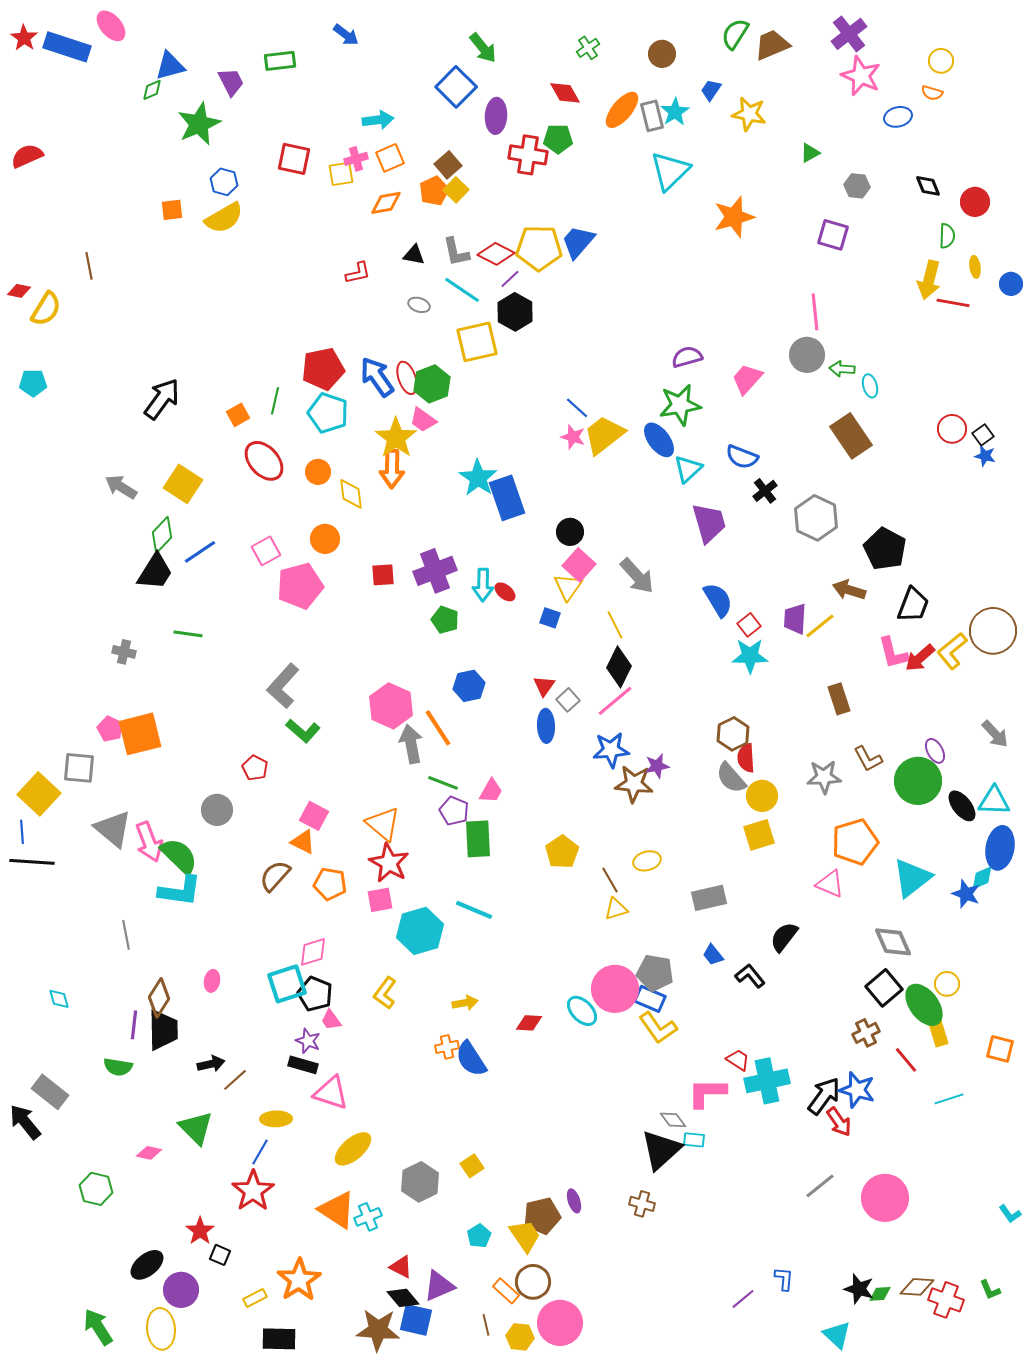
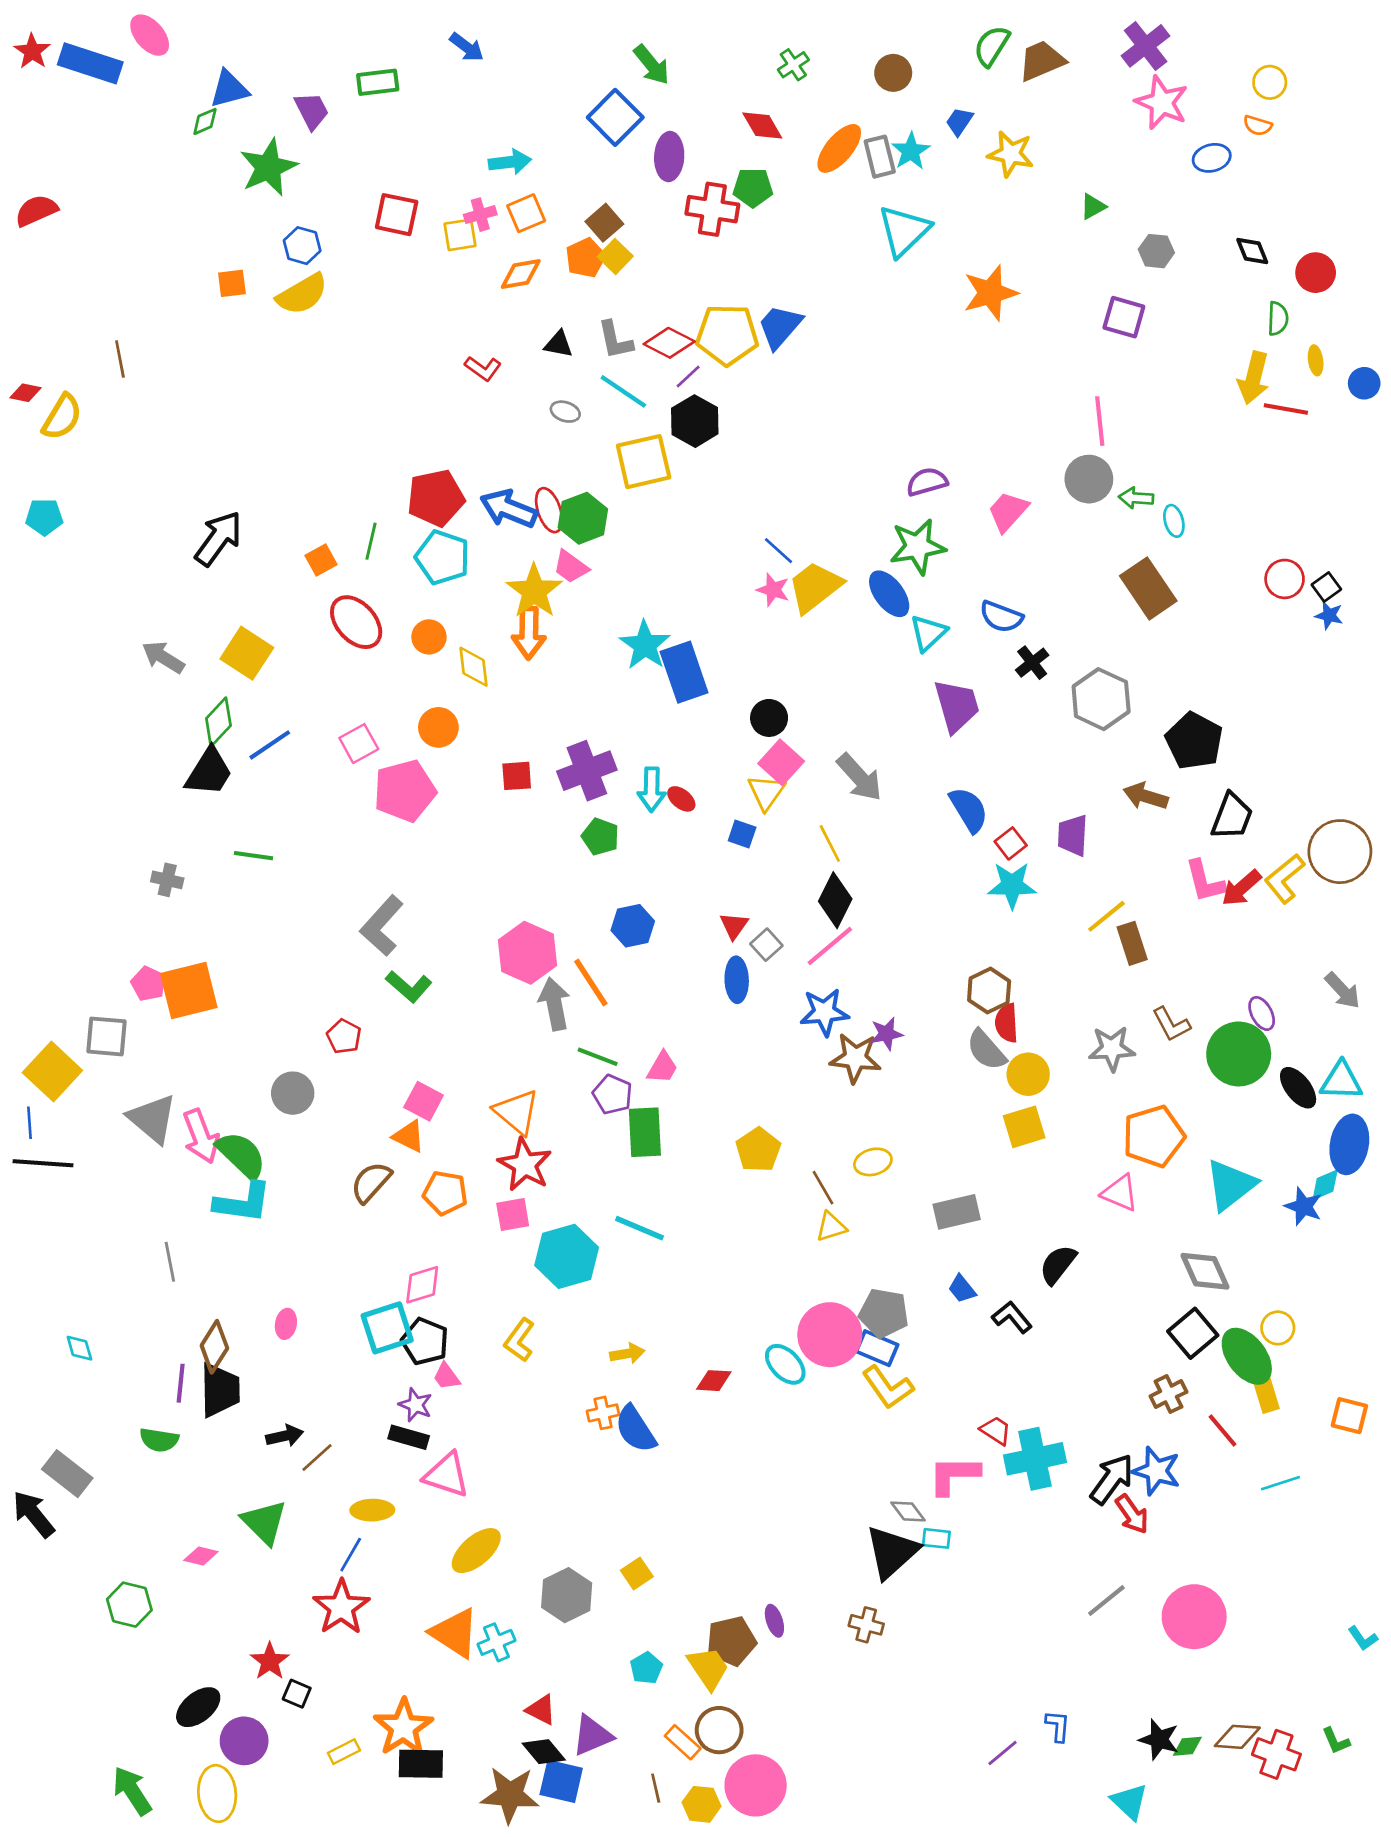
red L-shape: (358, 273) -> (483, 368), turned 48
blue arrow: (377, 377) -> (509, 509), turned -33
yellow line: (820, 626) -> (1106, 916), moved
black rectangle: (279, 1339) -> (421, 1764), moved

